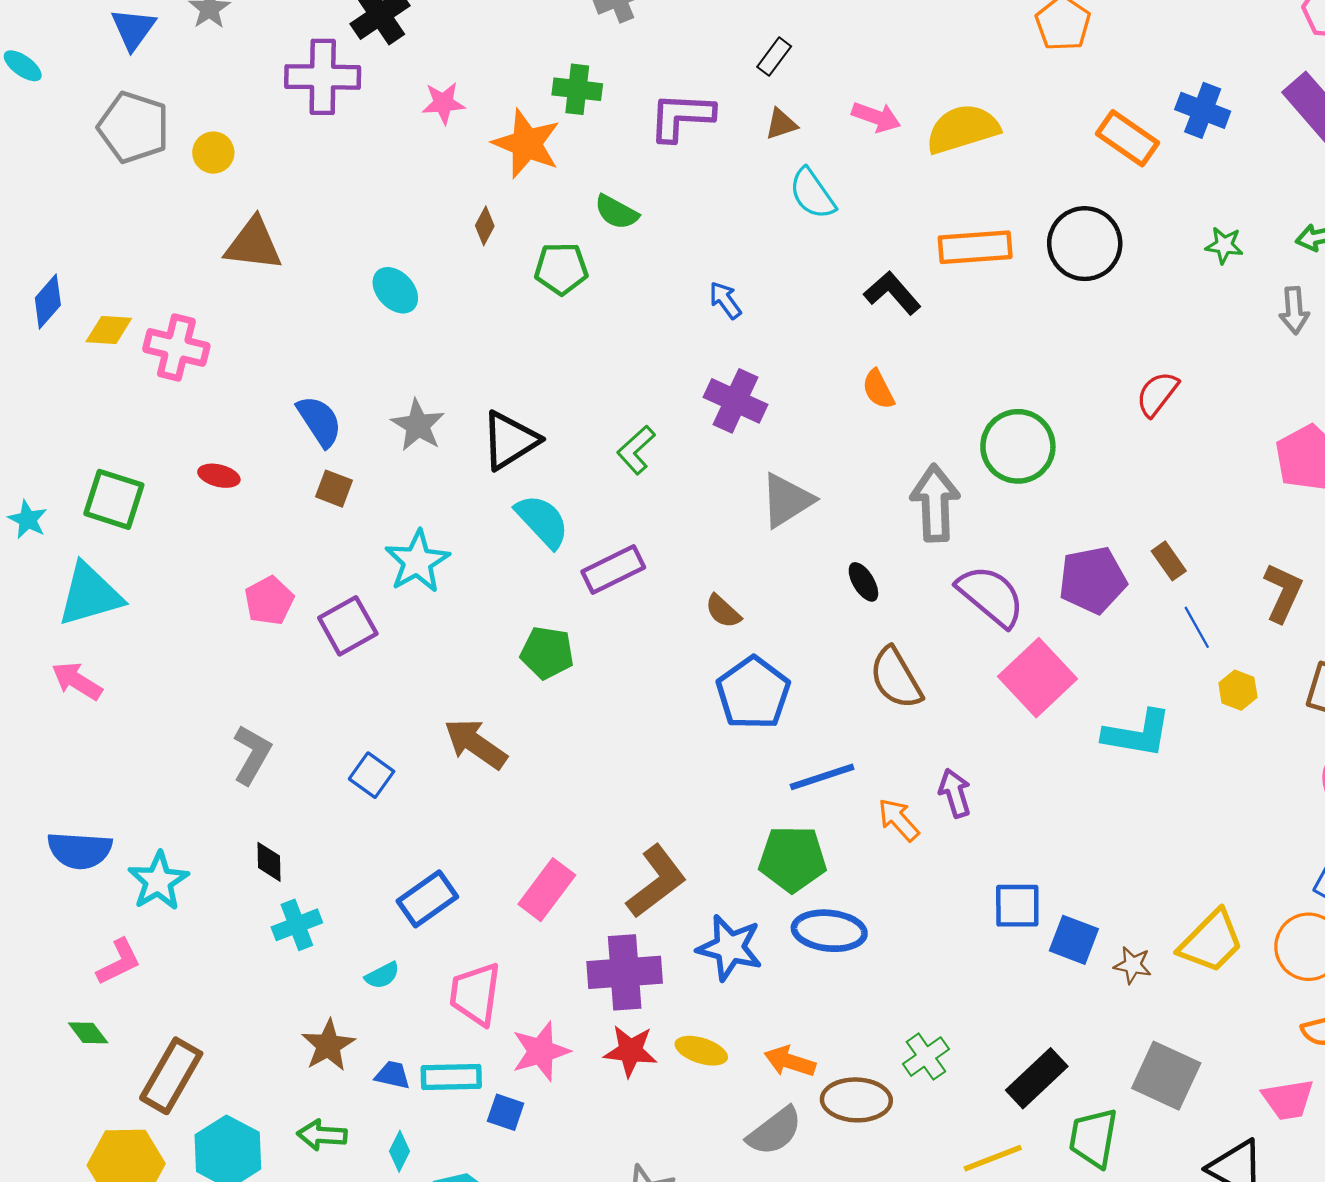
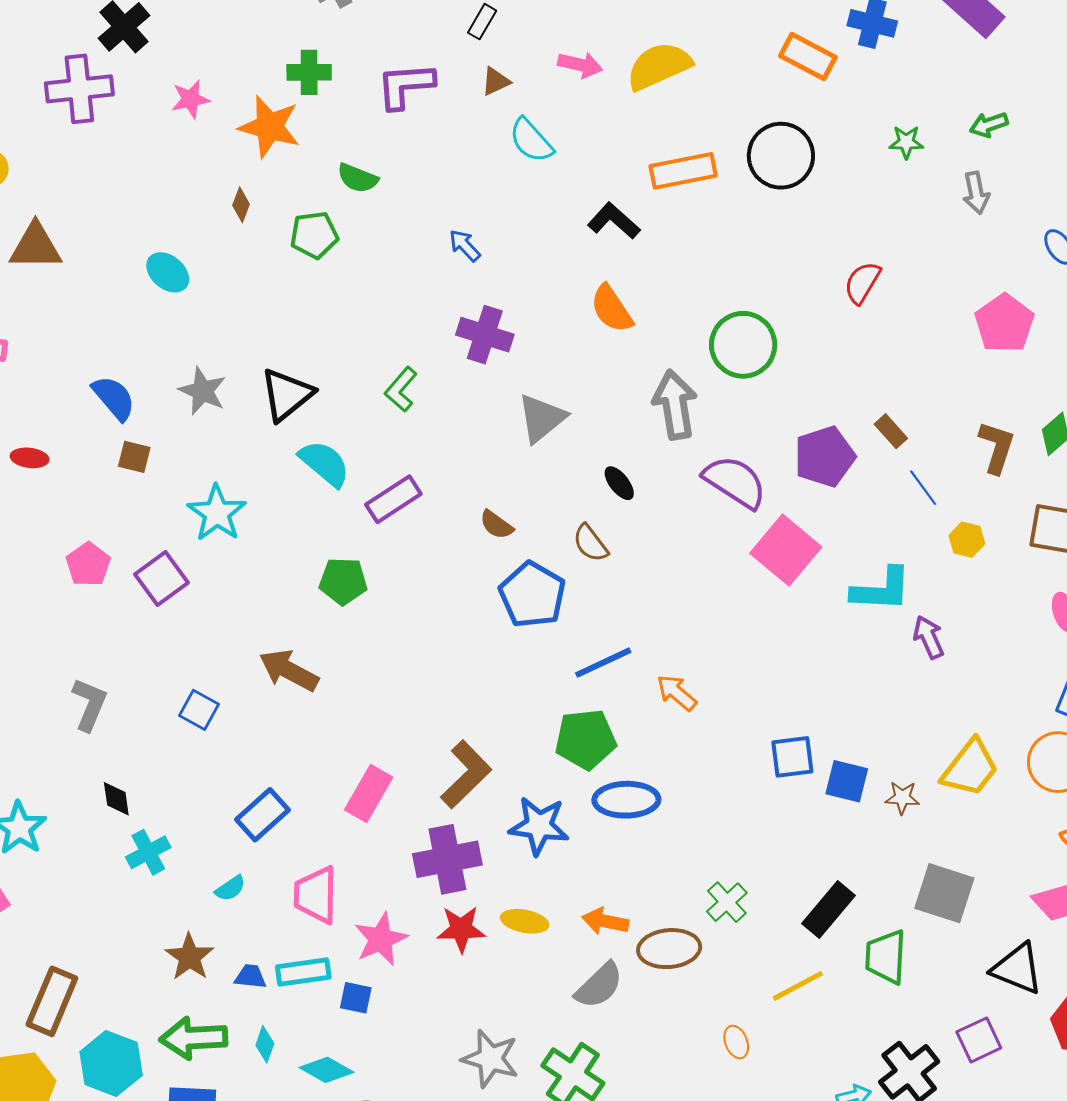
orange semicircle: (878, 389) -> (612, 309), size x1.4
brown semicircle: (896, 678) -> (590, 543), moved, size x0.7
purple arrow: (955, 793) -> (929, 637), moved
green arrow: (322, 1135) -> (194, 1038), size x1.5

